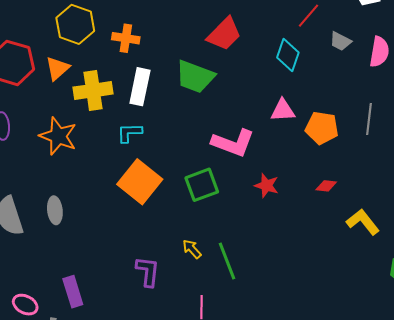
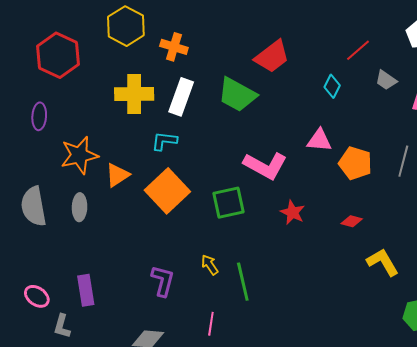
cyan diamond: (288, 55) -> (332, 86), size x0.7
orange triangle: (57, 68) -> (117, 175), moved
orange star: (58, 136) -> (79, 155), moved, turned 30

